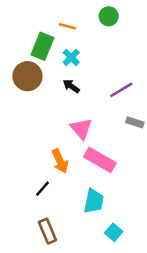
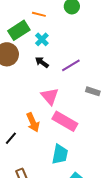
green rectangle: (42, 46) -> (19, 30), turned 35
purple line: (121, 90) -> (71, 65), moved
black line: (42, 189) -> (11, 138), moved

